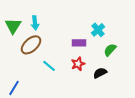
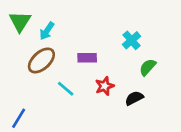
cyan arrow: (35, 23) -> (47, 31), turned 40
green triangle: (13, 26) -> (20, 21), moved
purple rectangle: (79, 43) -> (87, 58), moved

